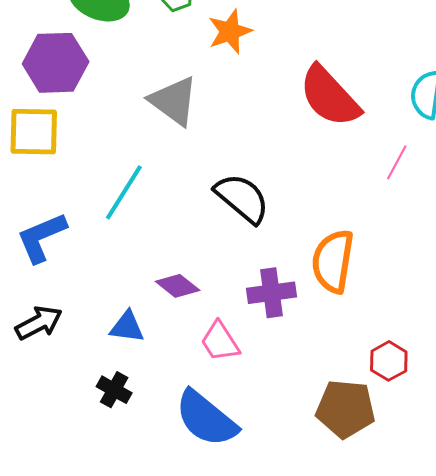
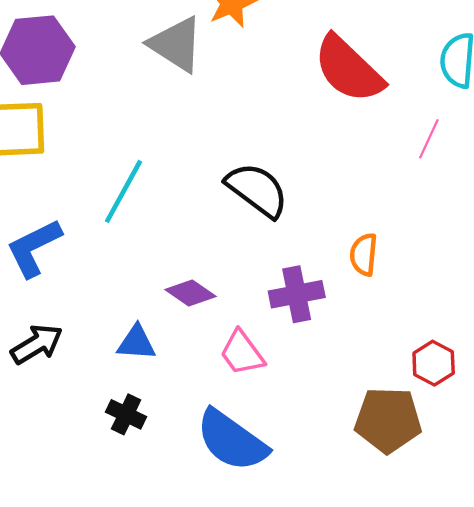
gray triangle: (174, 101) -> (176, 44), moved
orange semicircle: (333, 261) -> (364, 254), size x0.6

